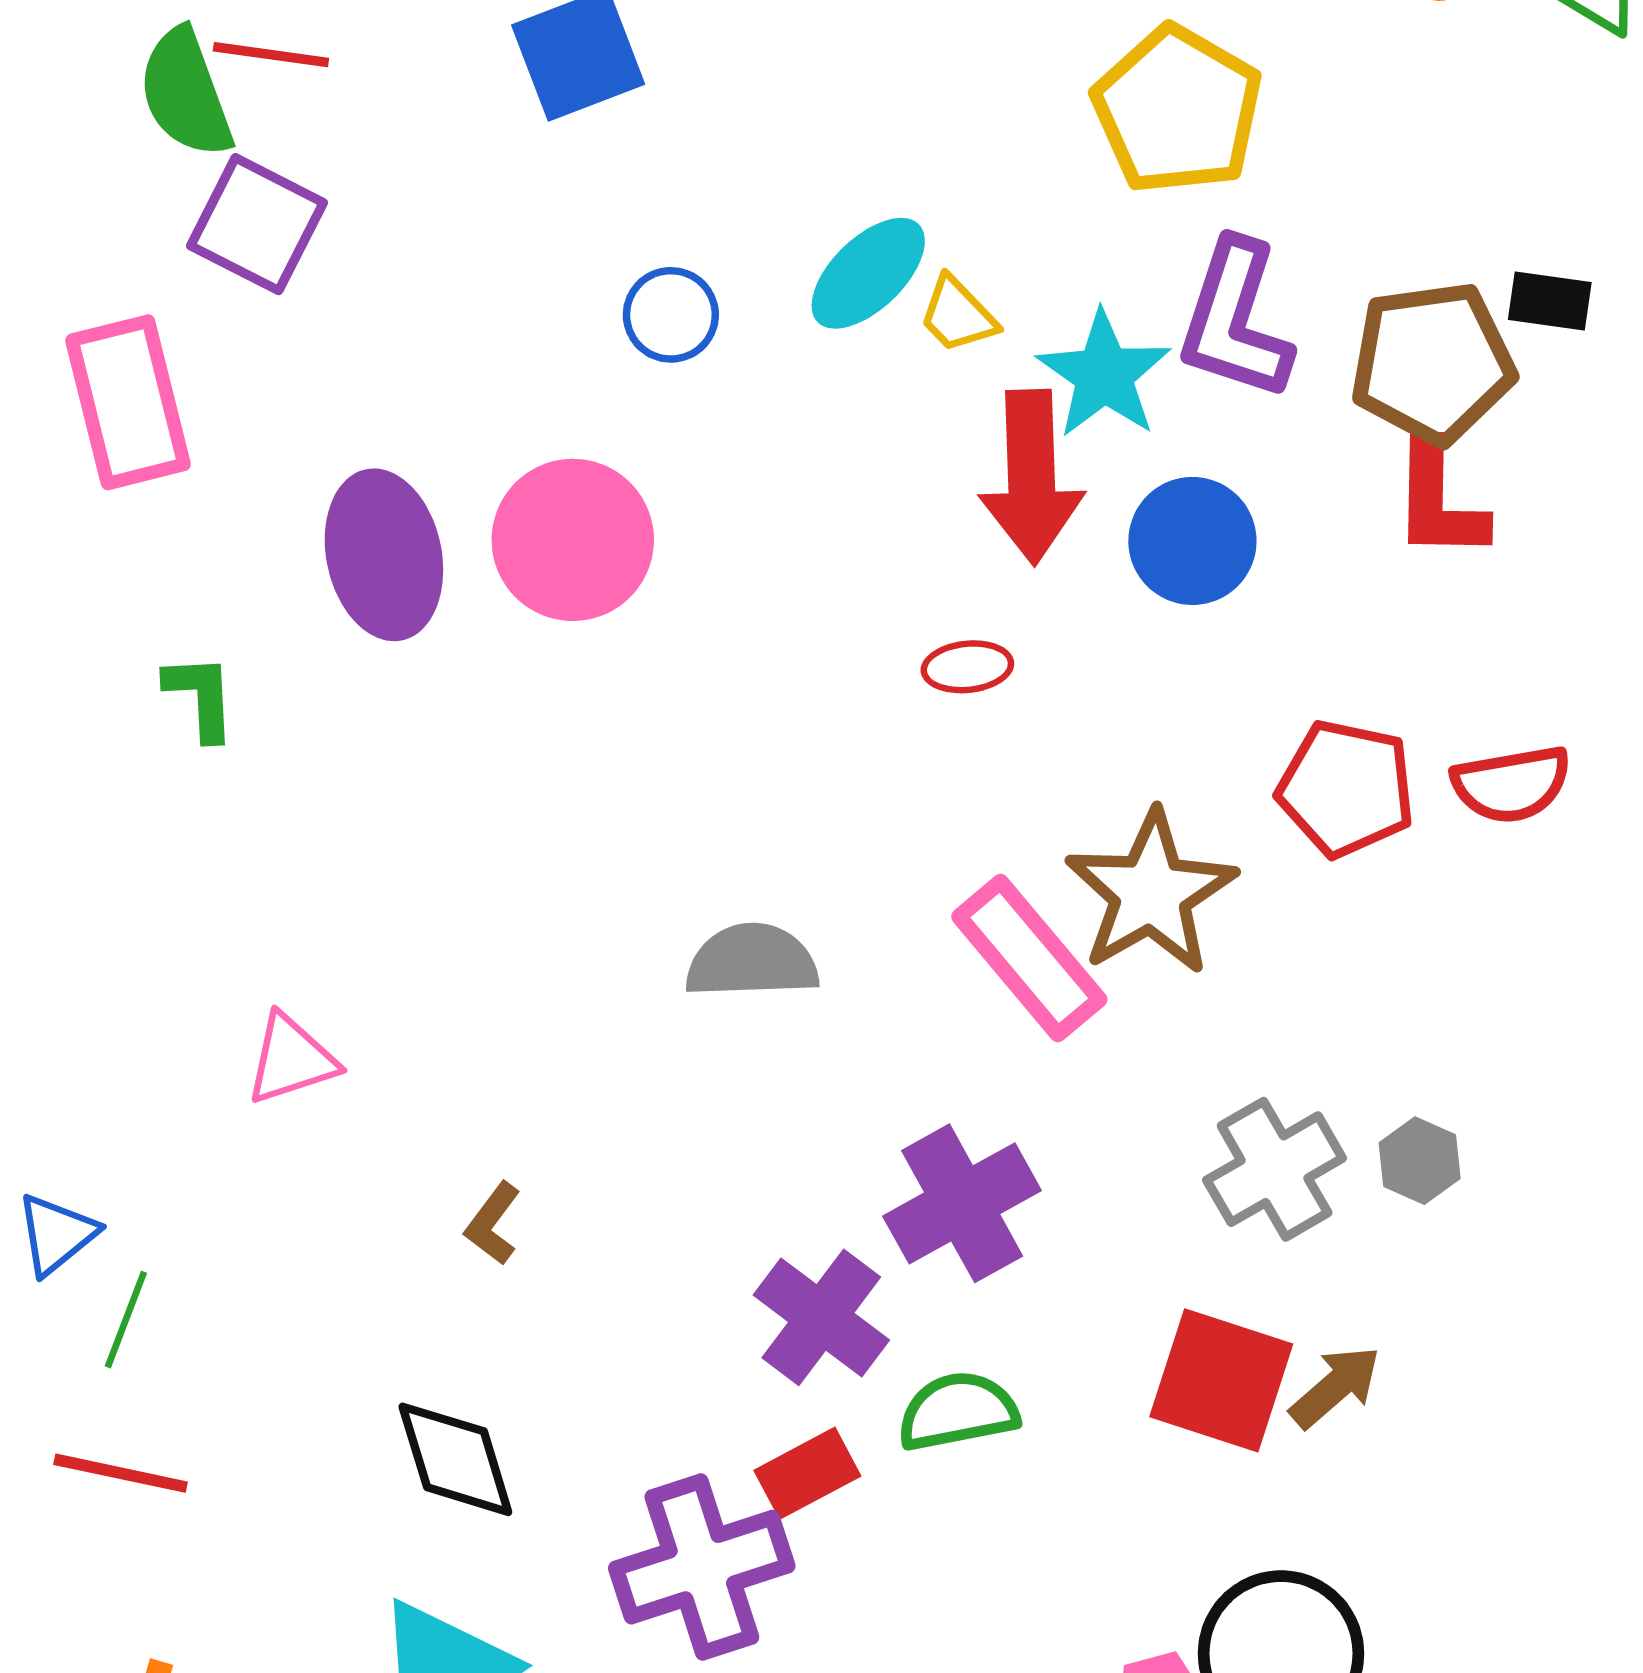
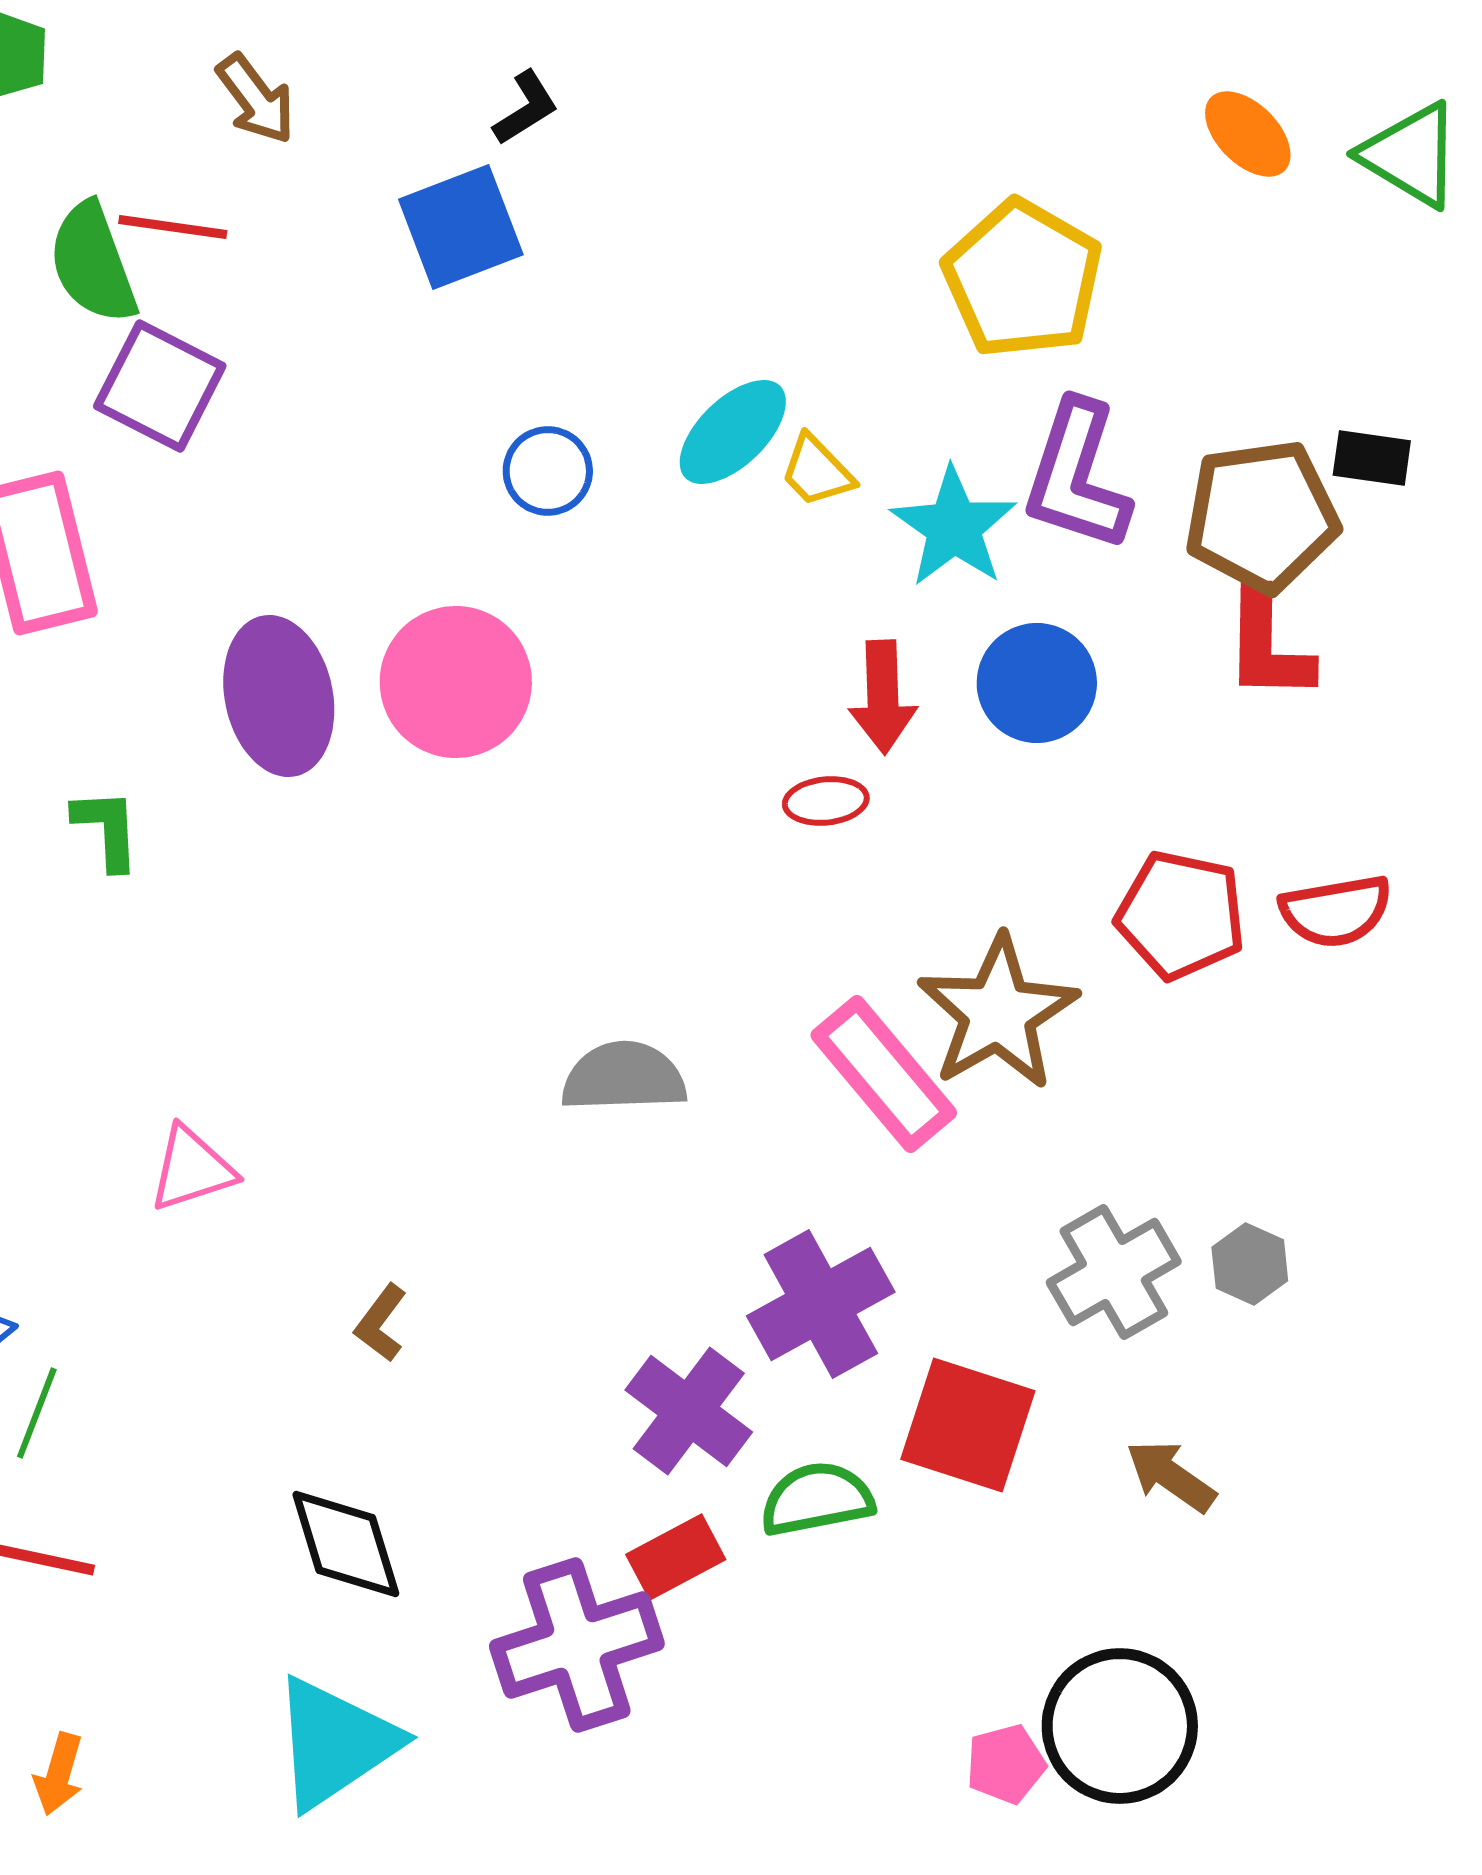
red arrow: (1031, 477) -> (883, 697), moved, size x0.7
red square: (1221, 1380) -> (968, 1425), moved
brown arrow: (1335, 1387) -> (1171, 1476), turned -104

